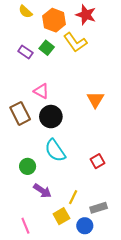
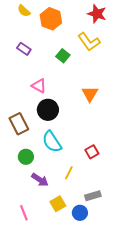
red star: (86, 15) -> (97, 14), moved
yellow L-shape: (75, 42) -> (89, 42), moved
green square: (47, 48) -> (63, 56), moved
brown rectangle: (20, 113) -> (19, 124), moved
yellow line: (73, 197) -> (69, 173), moved

